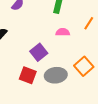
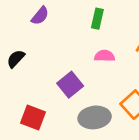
red square: (28, 75) -> (33, 117), moved

